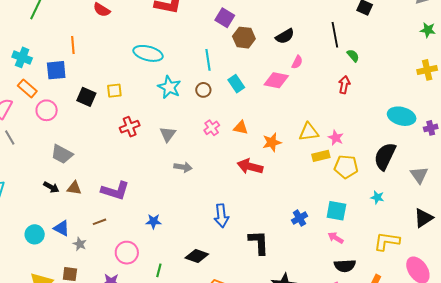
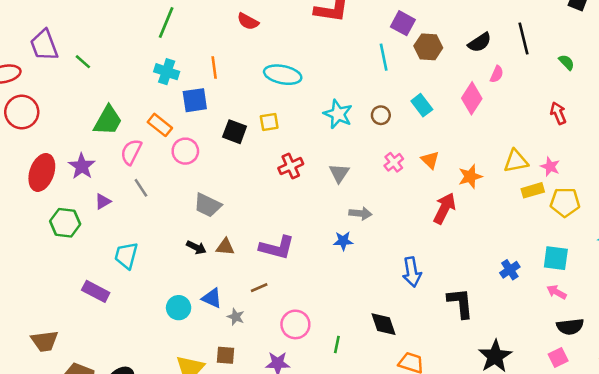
black line: (335, 35) -> (523, 38), moved
cyan ellipse: (148, 53) -> (283, 75), moved
cyan cross: (22, 57) -> (167, 72), moved
cyan line: (208, 60) -> (384, 57), moved
pink diamond: (276, 80) -> (472, 98), turned -65
red arrow: (344, 85) -> (558, 113), moved, turned -30
orange triangle: (241, 128) -> (430, 160), turned 35
red arrow: (250, 167) -> (444, 208), turned 105
blue star: (153, 221) -> (343, 241), moved
black diamond: (197, 256) -> (384, 324), turned 55

